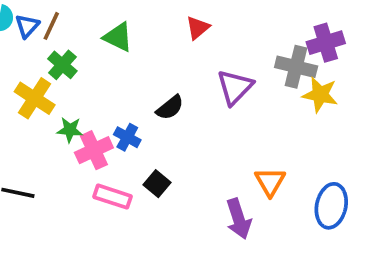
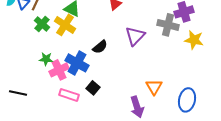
yellow star: (320, 95) -> (194, 40), moved
yellow cross: (35, 98) -> (65, 25), moved
blue cross: (127, 137) -> (77, 63), size x1.6

